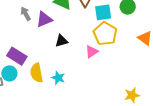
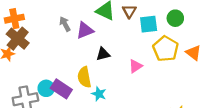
yellow pentagon: (105, 34) -> (166, 49), moved
purple rectangle: (17, 56) -> (61, 89), moved
yellow semicircle: (37, 73) -> (84, 77), moved

